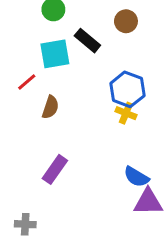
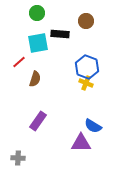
black rectangle: (87, 41) -> (60, 34), turned -36
purple triangle: (148, 202) -> (81, 143), moved

